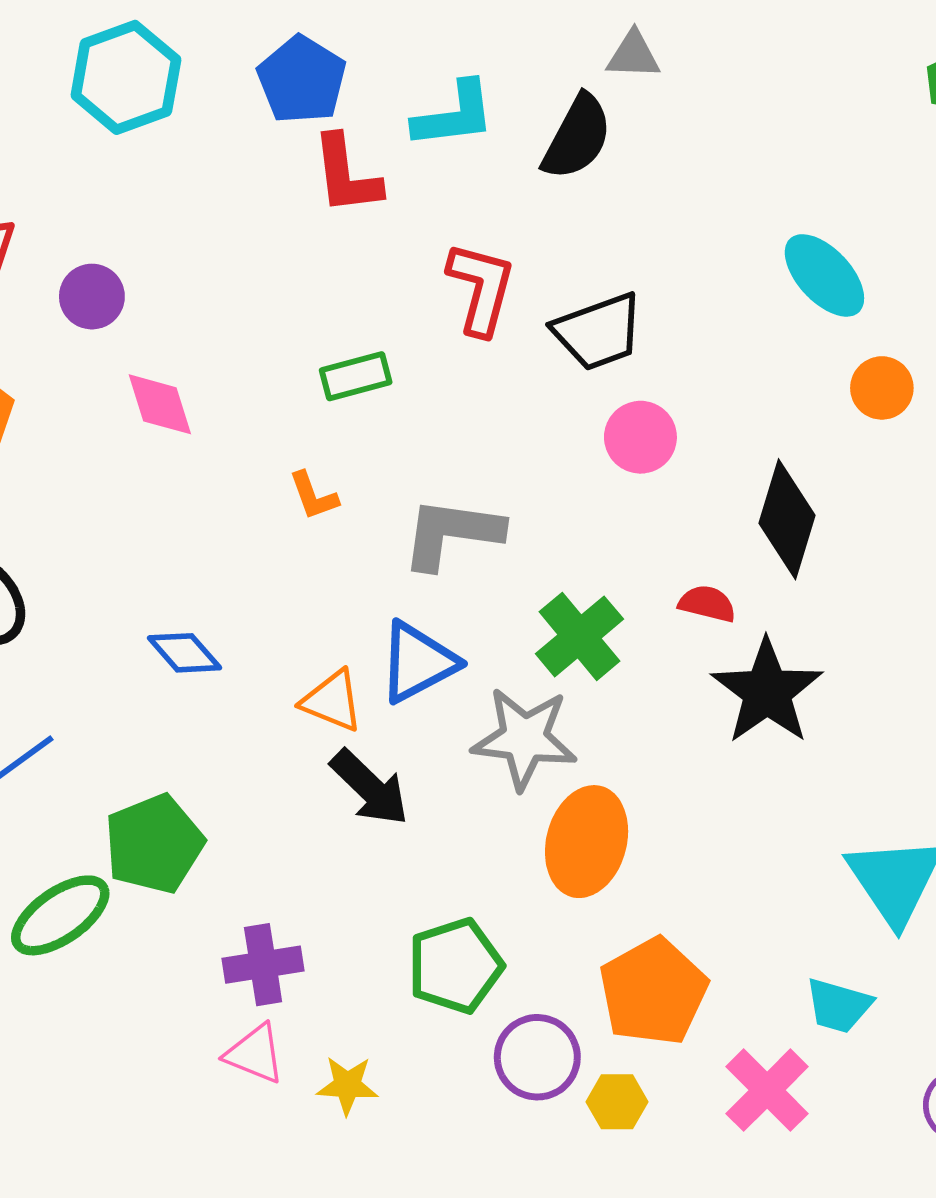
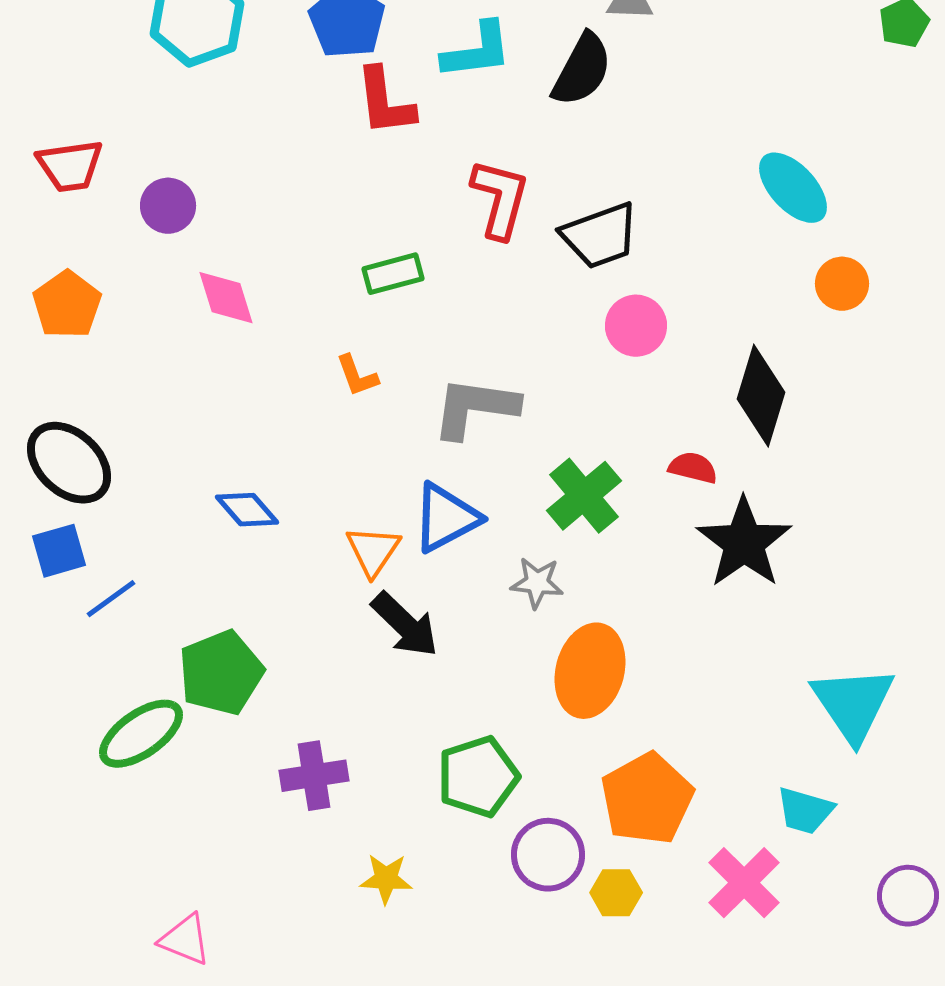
orange triangle: (332, 701) -> (373, 551), turned 42
gray star: (524, 738) -> (537, 583), size x0.6
pink triangle: (255, 1054) -> (185, 940), moved

